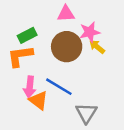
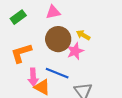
pink star: (90, 32) -> (75, 51), moved
green rectangle: (27, 35) -> (18, 17), moved

